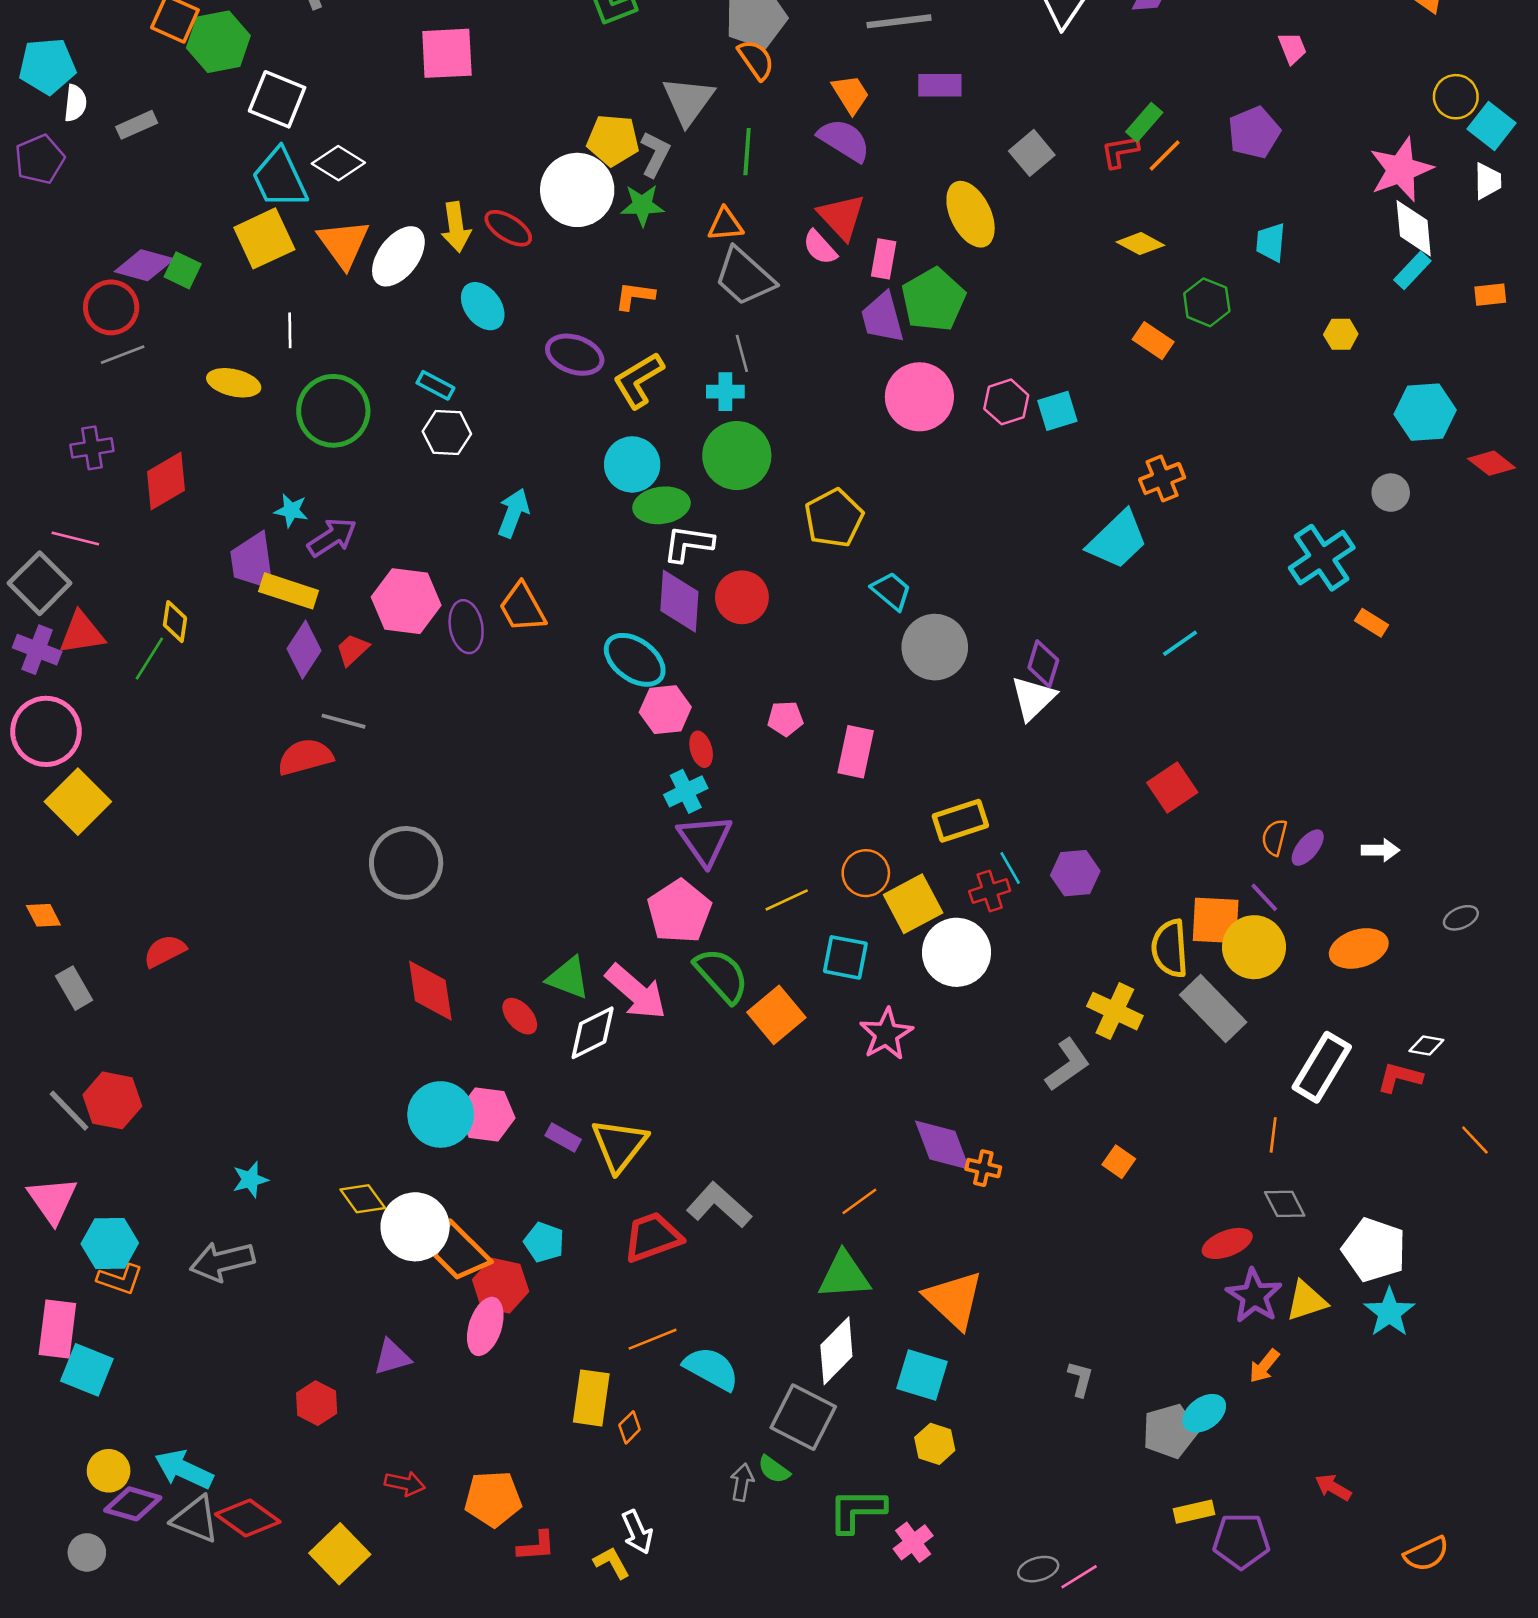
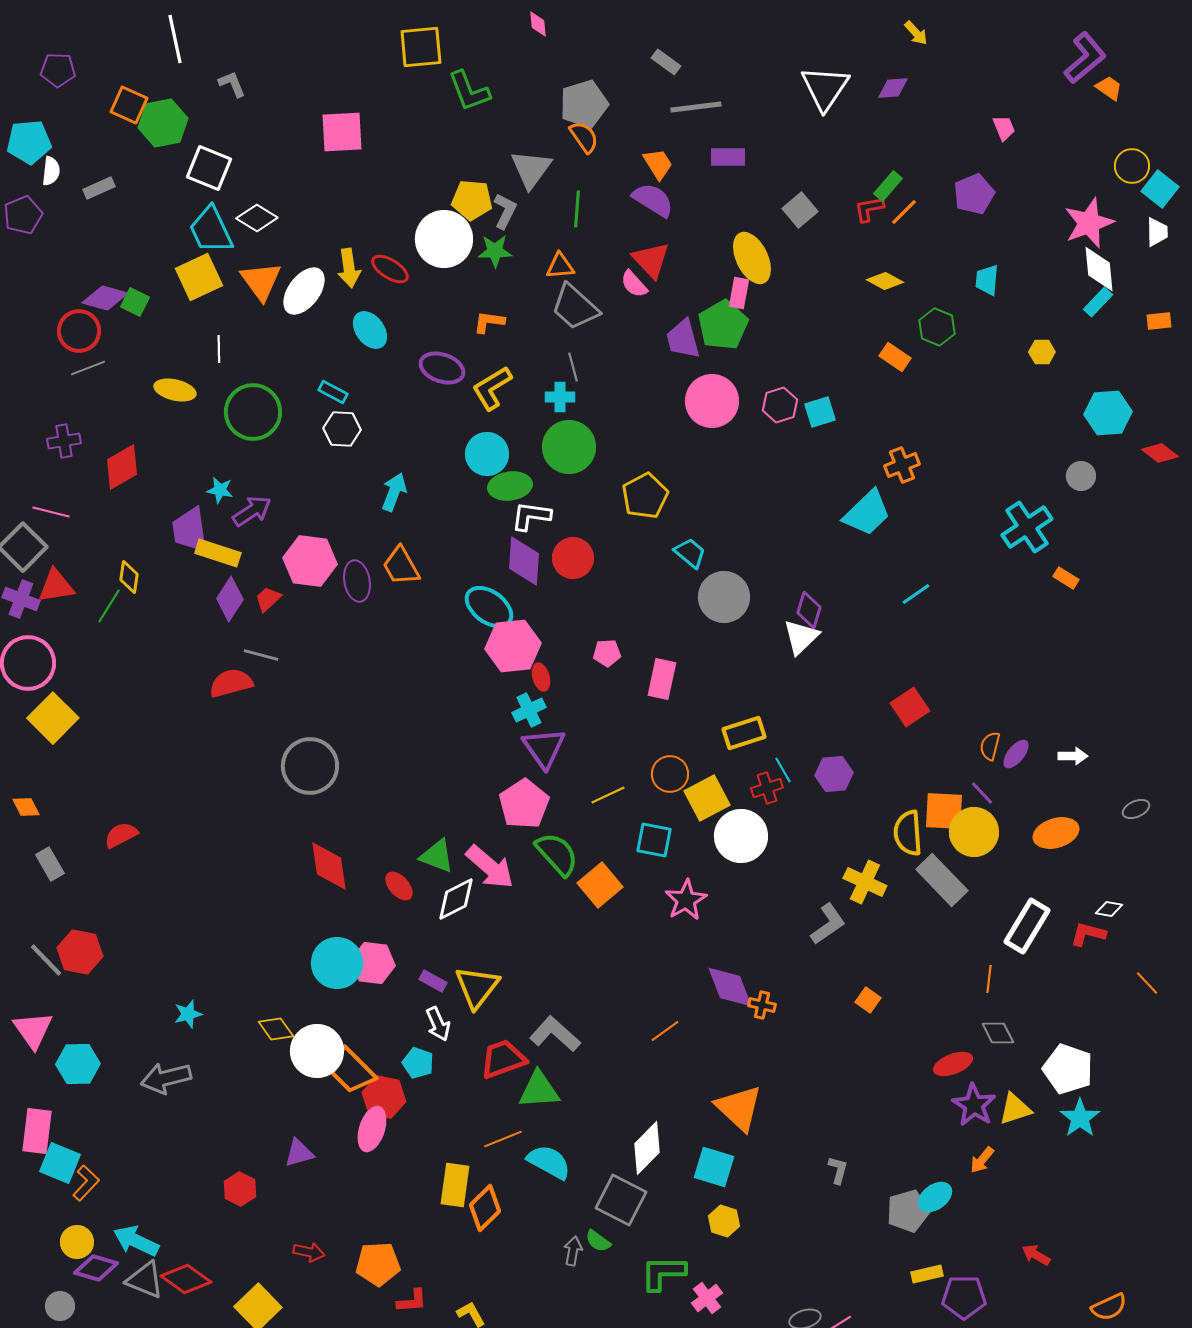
pink rectangle: (884, 259) -> (739, 293), moved
pink hexagon: (665, 710) -> (513, 646), size x1.4
green triangle: (844, 1275) -> (539, 1090), moved
orange L-shape: (120, 1279) -> (86, 1183), moved, turned -66
orange diamond: (630, 1427) -> (485, 1208), size x1.8
white arrow: (637, 1532) -> (438, 1024), moved

